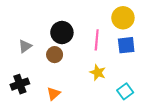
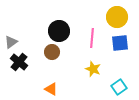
gray triangle: (25, 46) -> (11, 42), moved
black cross: (20, 84) -> (19, 62), moved, turned -30
orange triangle: (54, 94) -> (51, 89), turned -48

